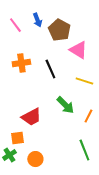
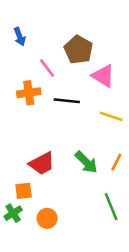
blue arrow: (37, 20) -> (20, 37), moved
pink line: (15, 25) -> (47, 68), moved
black line: (50, 69) -> (67, 101), turned -60
green arrow: (65, 105) -> (86, 162), moved

